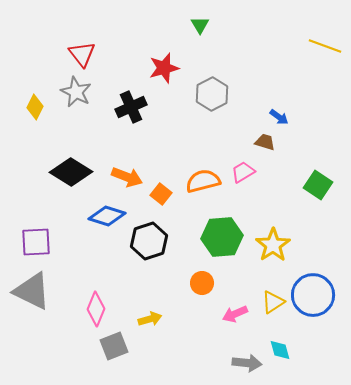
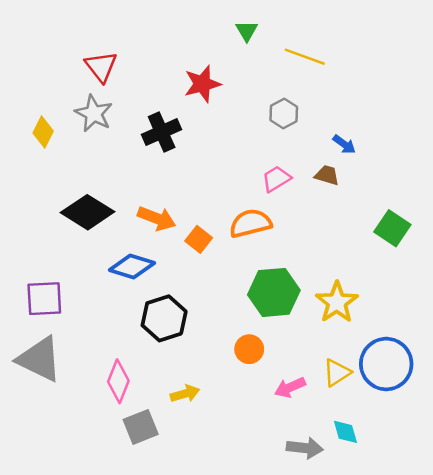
yellow line: (325, 46) -> (305, 57), moved
gray hexagon: (212, 94) -> (284, 113), moved, size x0.7
pink trapezoid: (243, 172) -> (276, 179), moved
black hexagon: (149, 241) -> (164, 318), moved

